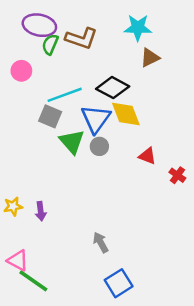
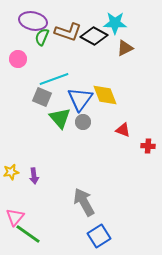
black diamond: (113, 88) -> (94, 36), moved
red cross: (177, 175) -> (148, 146), turned -32
gray arrow: (101, 242) -> (84, 202), size x1.6
pink triangle: (18, 260) -> (15, 217), turned 42

